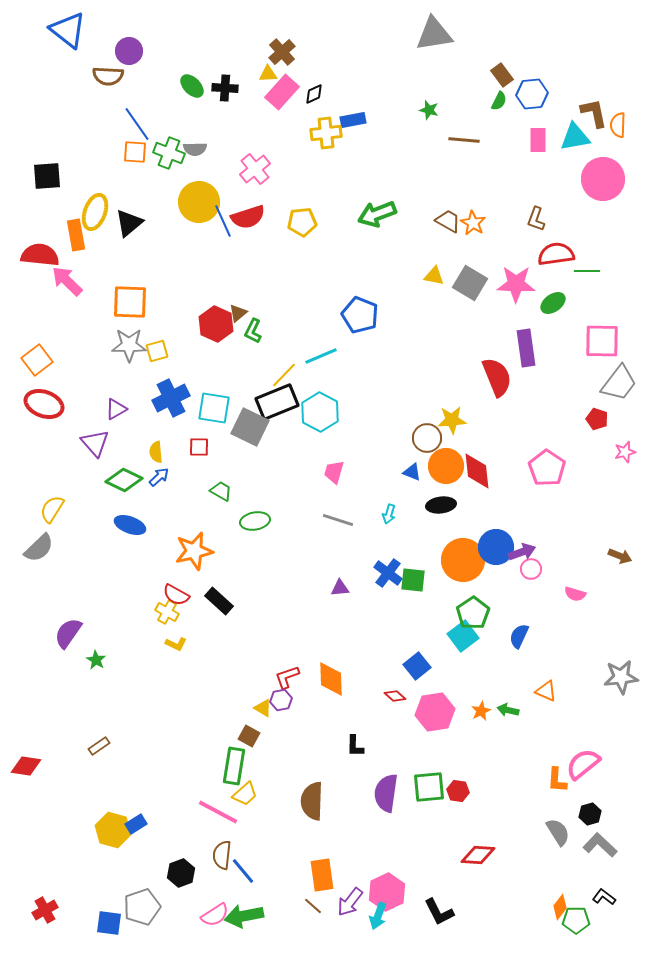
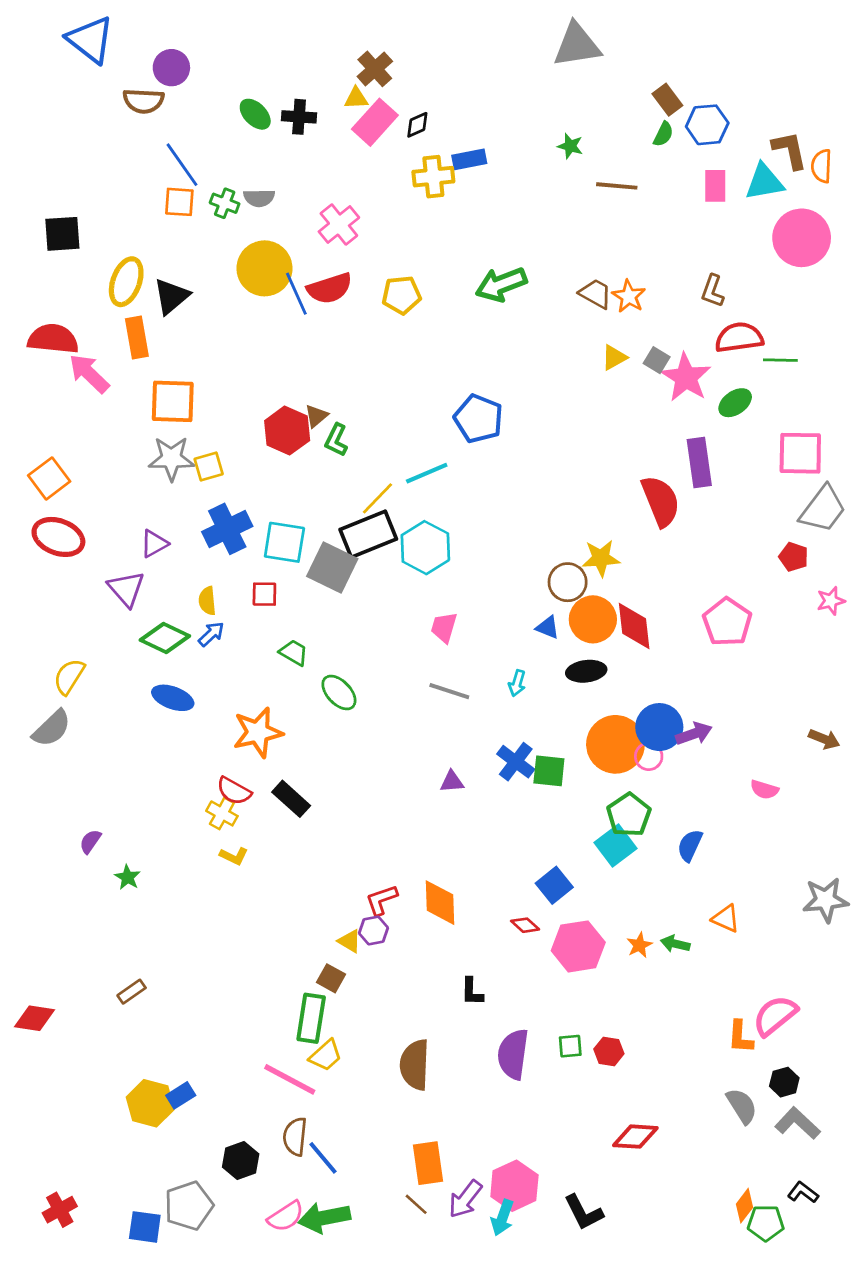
green cross: (169, 153) -> (225, 203), size x0.7
orange rectangle: (76, 235) -> (137, 338), moved
yellow triangle: (434, 276) -> (614, 357), moved, turned -40
gray square: (470, 283) -> (657, 360), moved, size x0.6
pink star: (516, 284) -> (686, 377), turned 30
green ellipse: (255, 521) -> (339, 693), turned 56
pink circle: (531, 569) -> (649, 756), moved
purple semicircle: (68, 633) -> (90, 841), size x0.6
green square: (429, 787) -> (570, 1046), size x0.6

